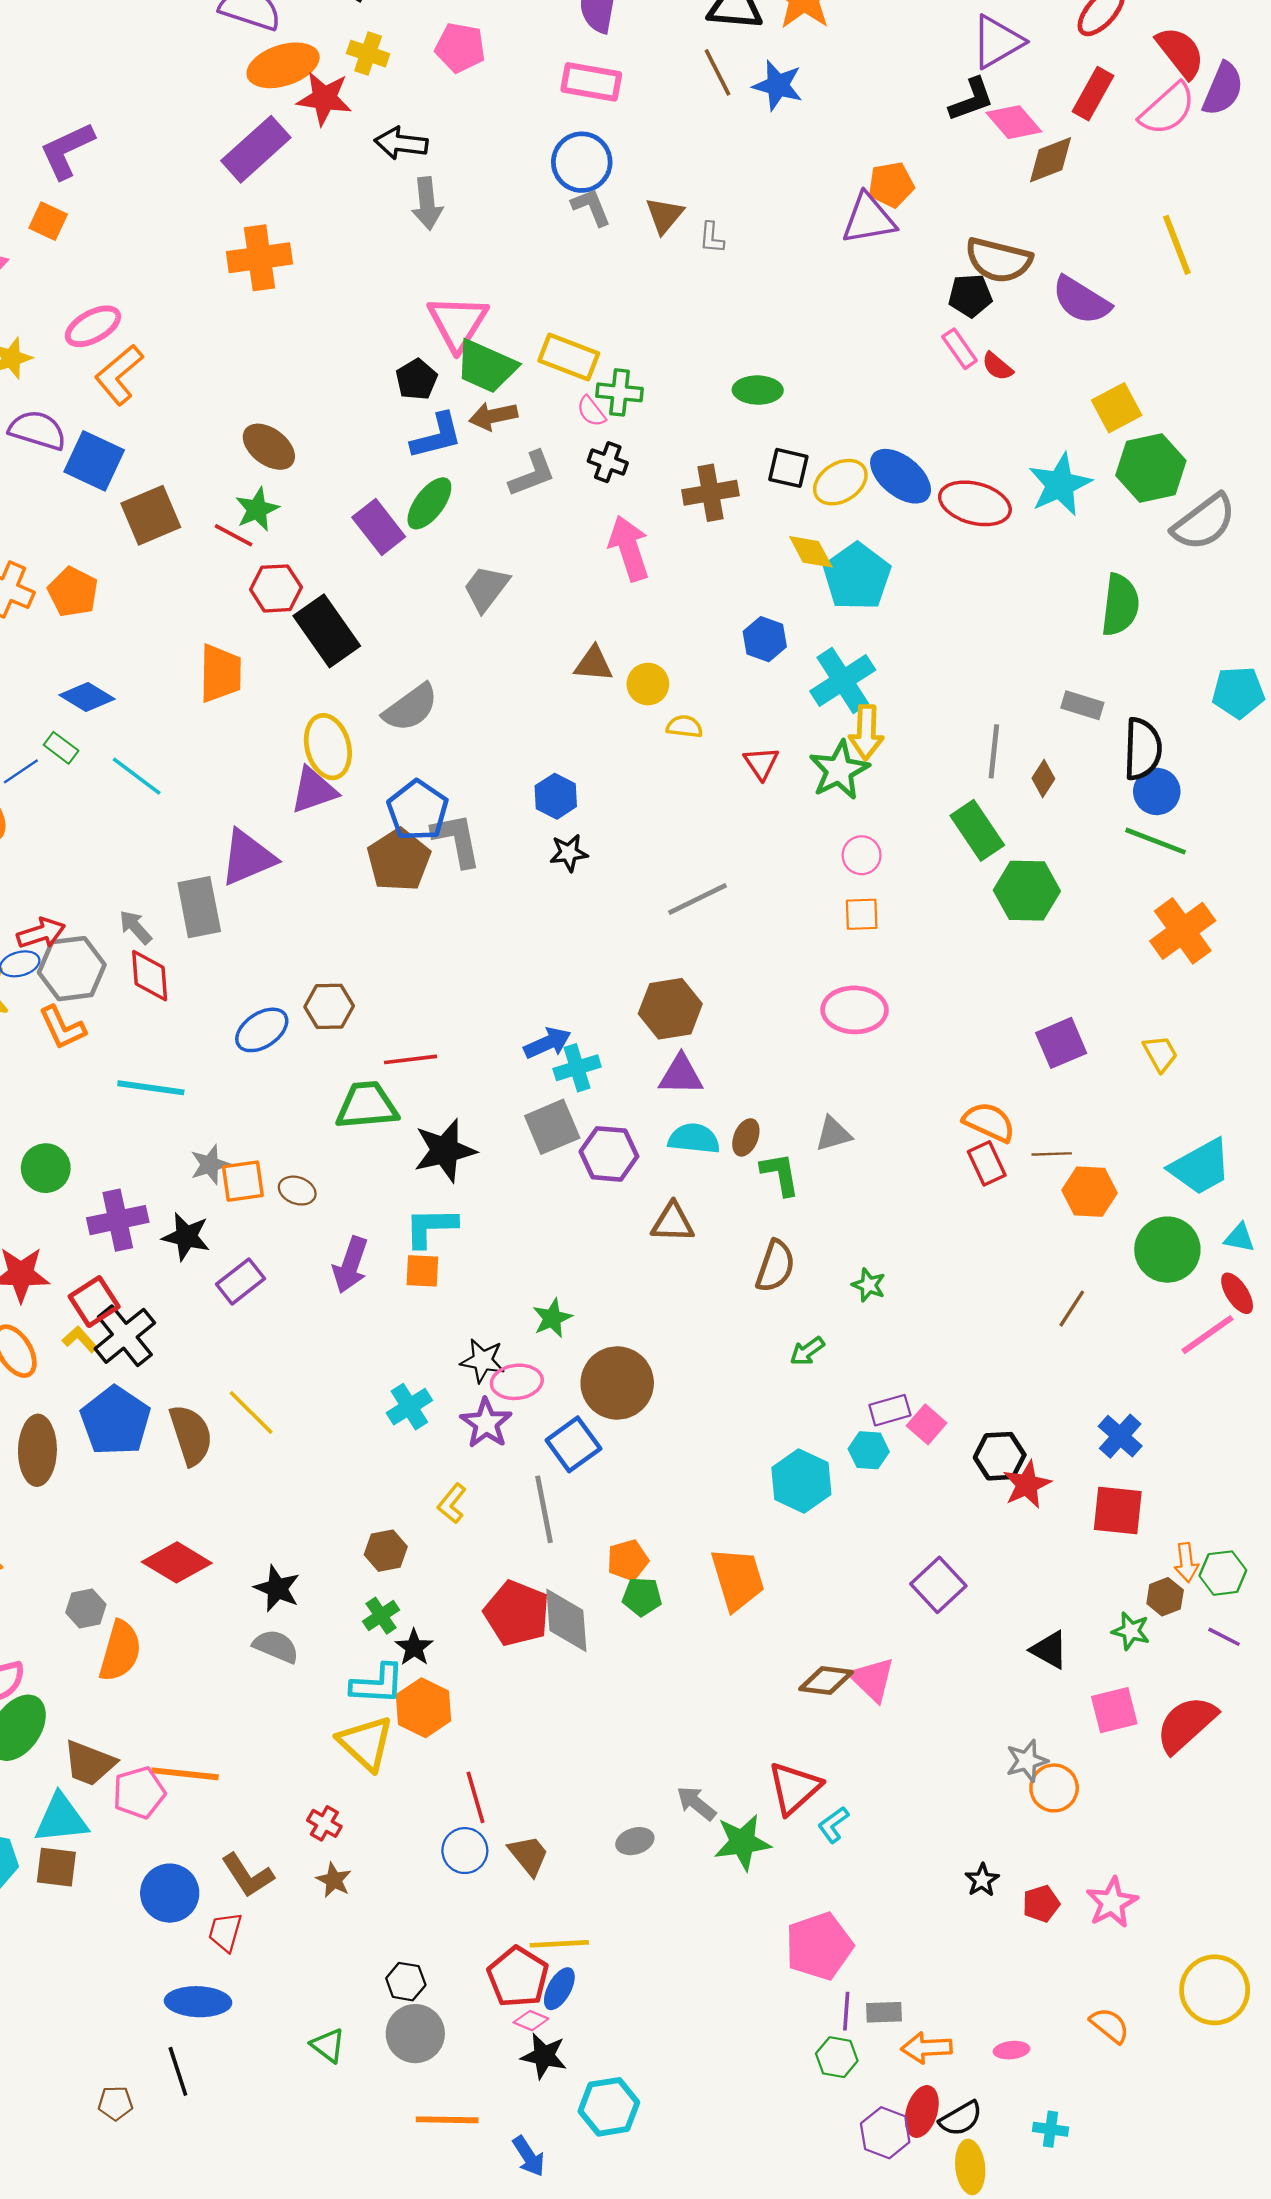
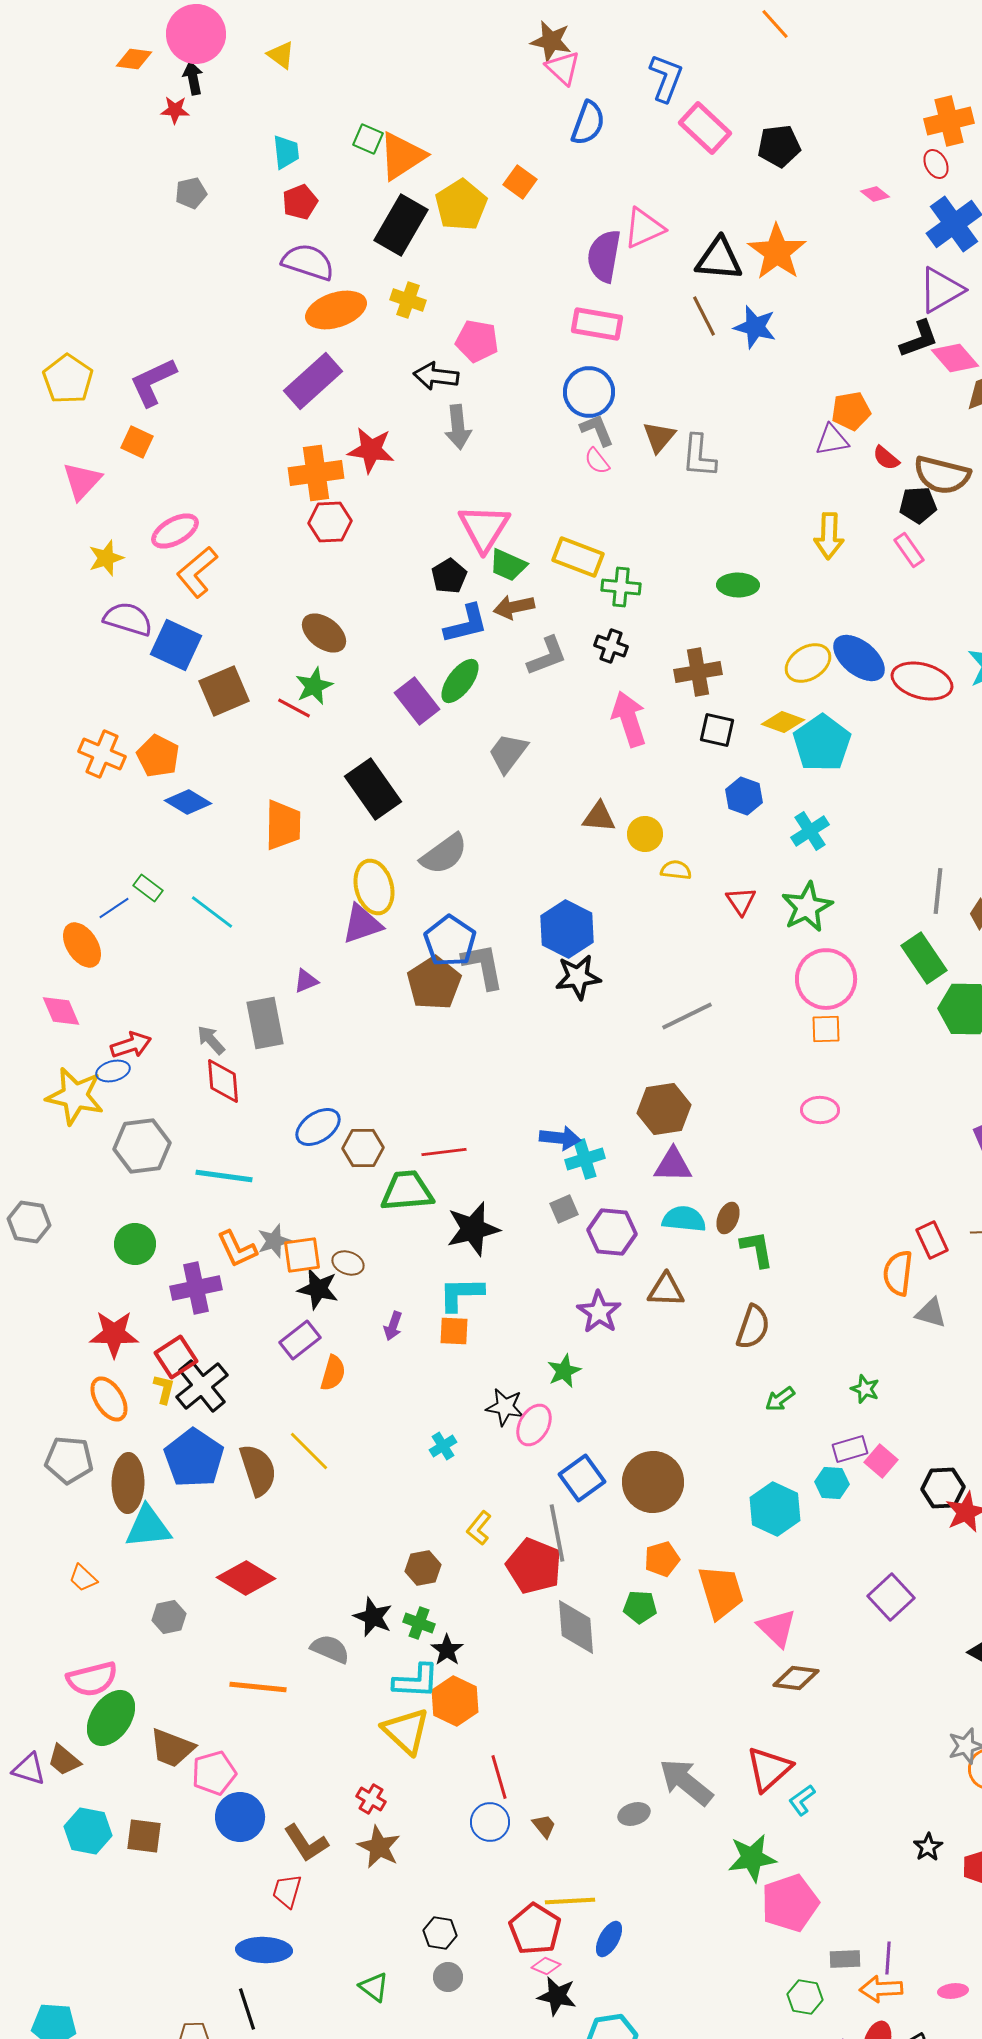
pink pentagon: (460, 48) -> (477, 341), moved
red star: (324, 98) -> (371, 450), moved
purple triangle: (869, 219) -> (832, 440), size x0.7
gray L-shape: (712, 238) -> (699, 456), size x1.6
green trapezoid: (486, 366) -> (508, 565), size x0.7
red semicircle: (997, 366) -> (886, 458), moved
pink semicircle: (591, 411) -> (597, 461), moved
black square: (788, 468) -> (717, 730), moved
yellow diamond: (811, 552) -> (783, 722), turned -42
red hexagon: (276, 588) -> (330, 522), moved
cyan cross: (843, 680) -> (810, 831), size x0.7
blue diamond: (87, 697) -> (188, 802), moved
yellow arrow: (866, 732) -> (829, 536), moved
blue hexagon: (556, 796) -> (567, 929), size x1.5
black star: (569, 853) -> (578, 977), size x1.4
pink circle: (862, 855) -> (826, 979), size x1.8
purple triangle: (248, 858) -> (306, 981), size x0.5
gray hexagon: (72, 969) -> (142, 1146), moved
brown hexagon: (329, 1006) -> (363, 1148), moved
pink ellipse: (854, 1010) -> (820, 1110), size x0.7
orange L-shape: (62, 1028) -> (237, 1249), moved
blue arrow: (548, 1043) -> (560, 1138), turned 30
orange semicircle: (989, 1122) -> (898, 1273), moved, turned -108
gray square: (552, 1127) -> (564, 1209), size x0.6
gray triangle: (833, 1134) -> (931, 1313), moved, turned 32
black star: (186, 1237) -> (318, 1289), moved
purple arrow: (350, 1265) -> (393, 1326), size x0.6
green star: (869, 1285) -> (865, 1389), moved
yellow L-shape: (80, 1339) -> (164, 1389), turned 56
pink ellipse: (517, 1382) -> (534, 1425), turned -54
brown circle: (617, 1383) -> (653, 1482), moved
cyan cross: (409, 1407) -> (443, 1446), size x0.7
purple star: (486, 1423) -> (599, 1312), moved
orange pentagon: (628, 1560) -> (662, 1559), moved
black star: (277, 1588) -> (373, 1617), moved
red pentagon: (517, 1613) -> (534, 1566), moved
green cross: (381, 1616) -> (419, 1623), turned -36
orange semicircle: (120, 1651) -> (333, 1373), moved, size x0.7
pink triangle: (872, 1679) -> (777, 1628), moved
orange line: (185, 1774) -> (258, 1687), moved
gray arrow: (696, 1803) -> (686, 1782), size x1.6
cyan triangle: (61, 1819) -> (148, 1527), moved
green star: (742, 1842) -> (752, 1858), moved
brown trapezoid: (529, 1855) -> (544, 1826), size x0.7
brown star: (334, 1880) -> (379, 1847), size x1.4
blue circle: (170, 1893) -> (240, 1817), moved
blue ellipse: (559, 1989) -> (609, 1939), moved
purple line: (846, 2011) -> (888, 1958), moved
gray circle: (415, 2034) -> (448, 1977), size x0.6

